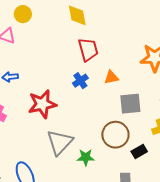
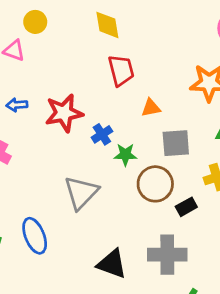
blue cross: (80, 81) -> (102, 134), moved
red star: (42, 104) -> (64, 113), moved
green star: (86, 157) -> (125, 155), moved

